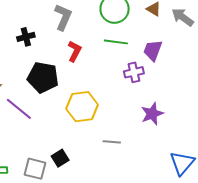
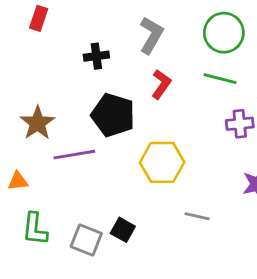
purple line: (19, 109) -> (74, 155), turned -56
black square: (60, 158) -> (123, 230), turned -36

